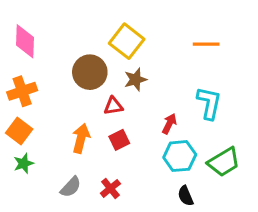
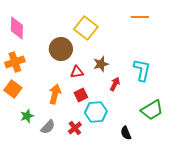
orange line: (206, 44) -> (140, 17), moved
brown star: (135, 79) -> (101, 64), moved
cyan hexagon: (180, 156) -> (96, 112), moved
green star: (24, 163) -> (27, 116), moved

